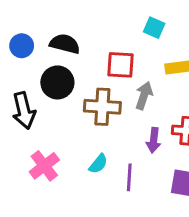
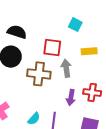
gray arrow: (144, 96) -> (66, 68), turned -30
cyan semicircle: (98, 164) -> (34, 119), moved

